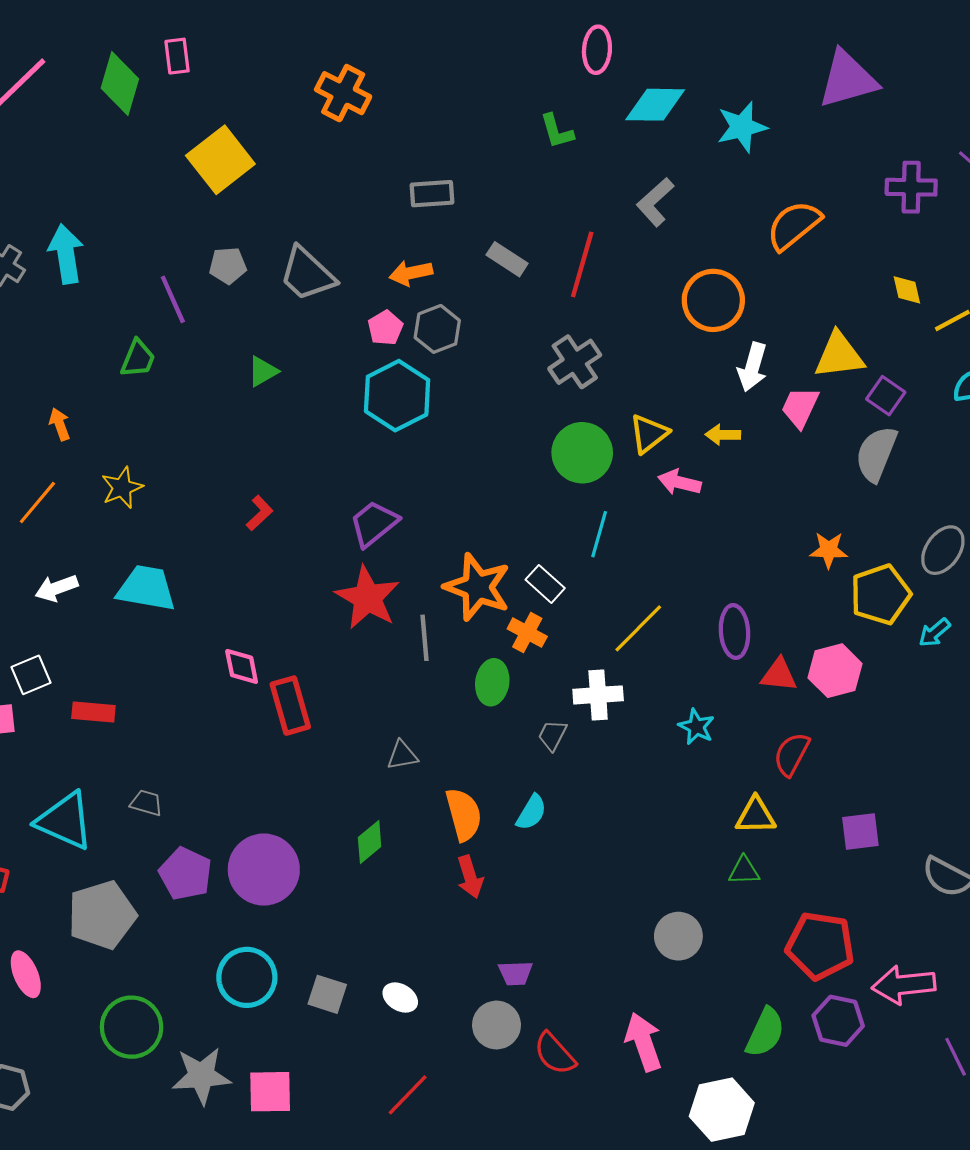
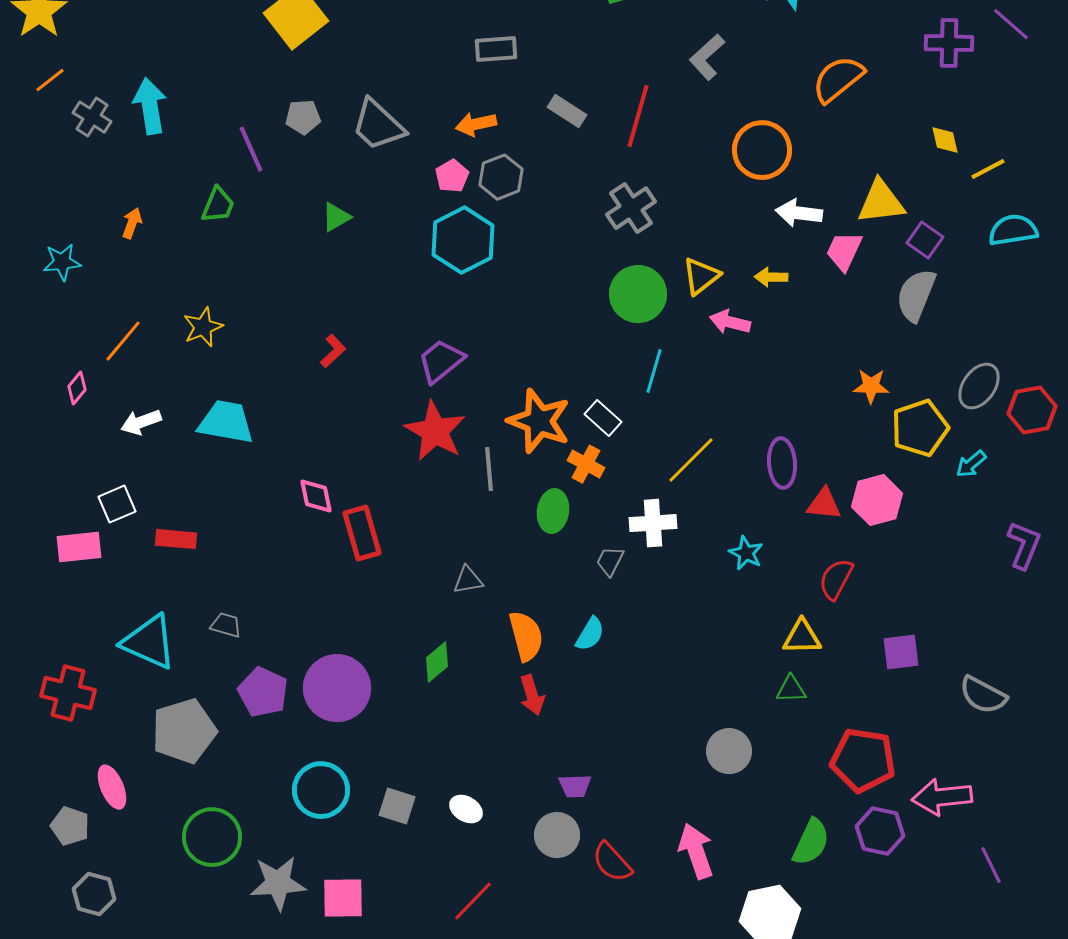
white arrow: (752, 367) -> (799, 213), turned 81
orange arrow: (60, 424) -> (132, 223), moved, turned 40

